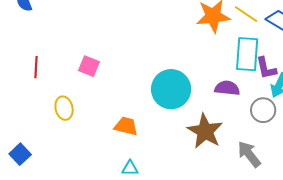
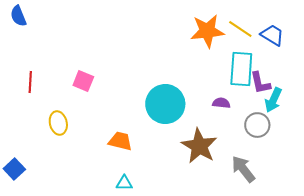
purple semicircle: (227, 88) -> (221, 103), size x0.7

